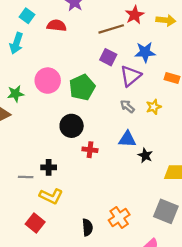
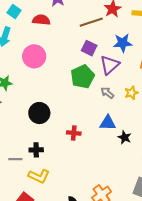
pink circle: (48, 81) -> (34, 56), moved
green pentagon: (82, 87) -> (83, 77), moved
black circle: (72, 126) -> (39, 113), moved

